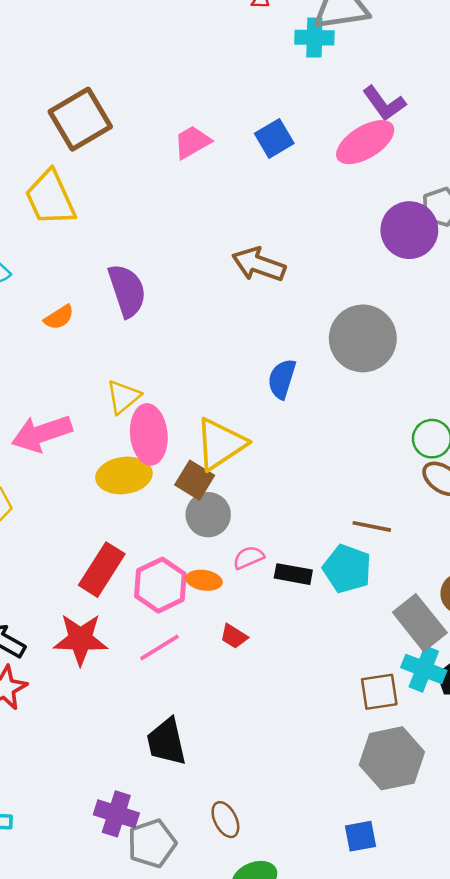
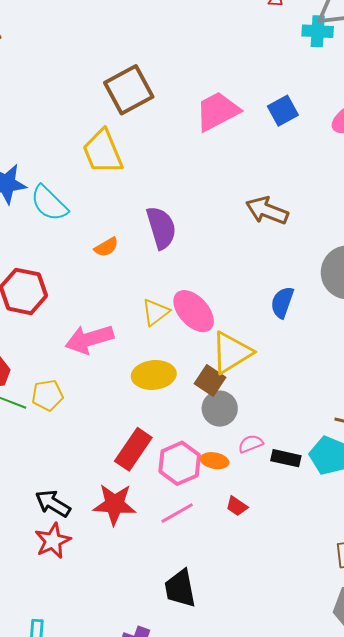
pink trapezoid: (192, 142) -> (217, 111), size x1.5
pink ellipse: (149, 434) -> (194, 311), moved, turned -39

